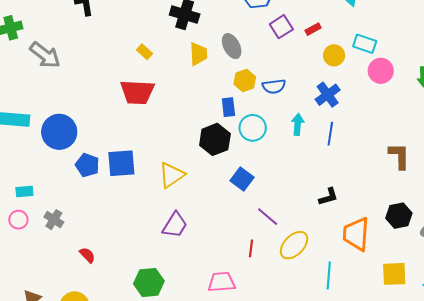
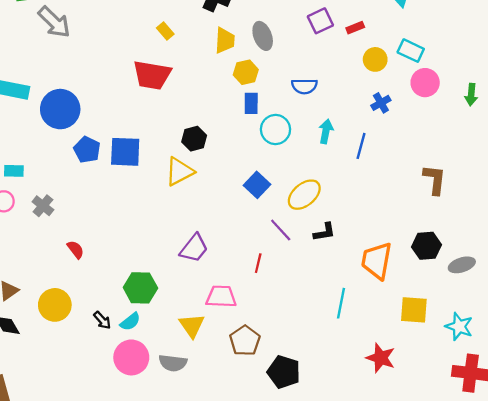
yellow hexagon: (245, 81) -> (246, 72), moved
blue cross: (328, 95) -> (381, 103), moved, size x0.7
black hexagon: (215, 139) -> (194, 139), moved, size x0.7
black L-shape: (328, 197) -> (324, 232), moved
purple trapezoid: (175, 225) -> (194, 248), moved
yellow ellipse: (294, 245) -> (304, 195), moved

